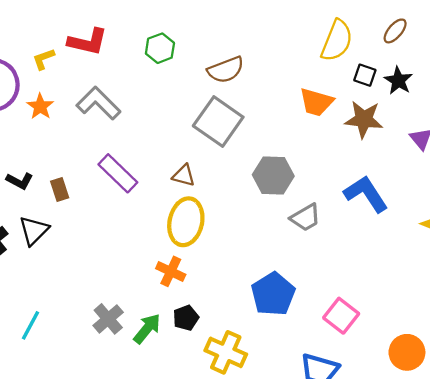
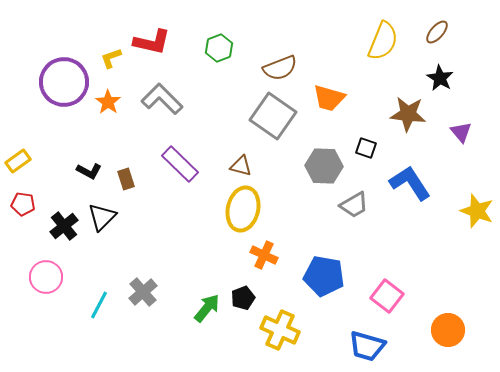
black square: (365, 75) -> (366, 148), moved
orange trapezoid: (316, 102) -> (329, 98), moved
orange cross: (171, 271) -> (264, 255), moved
blue pentagon: (273, 294) -> (324, 276), turned -30
gray cross: (108, 319) -> (143, 292), moved

